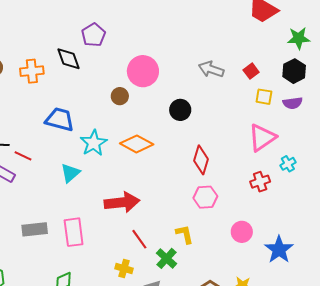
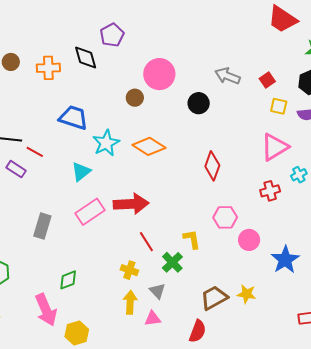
black circle: (180, 110) -> (199, 103), moved
pink hexagon: (205, 197) -> (225, 217), moved
gray rectangle: (35, 229) -> (42, 226), turned -70
pink rectangle: (74, 232) -> (90, 212), moved, turned 60

